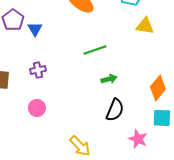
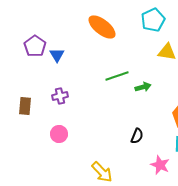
green arrow: (109, 79) -> (143, 87), moved
black semicircle: (115, 110) -> (137, 136), size x0.7

